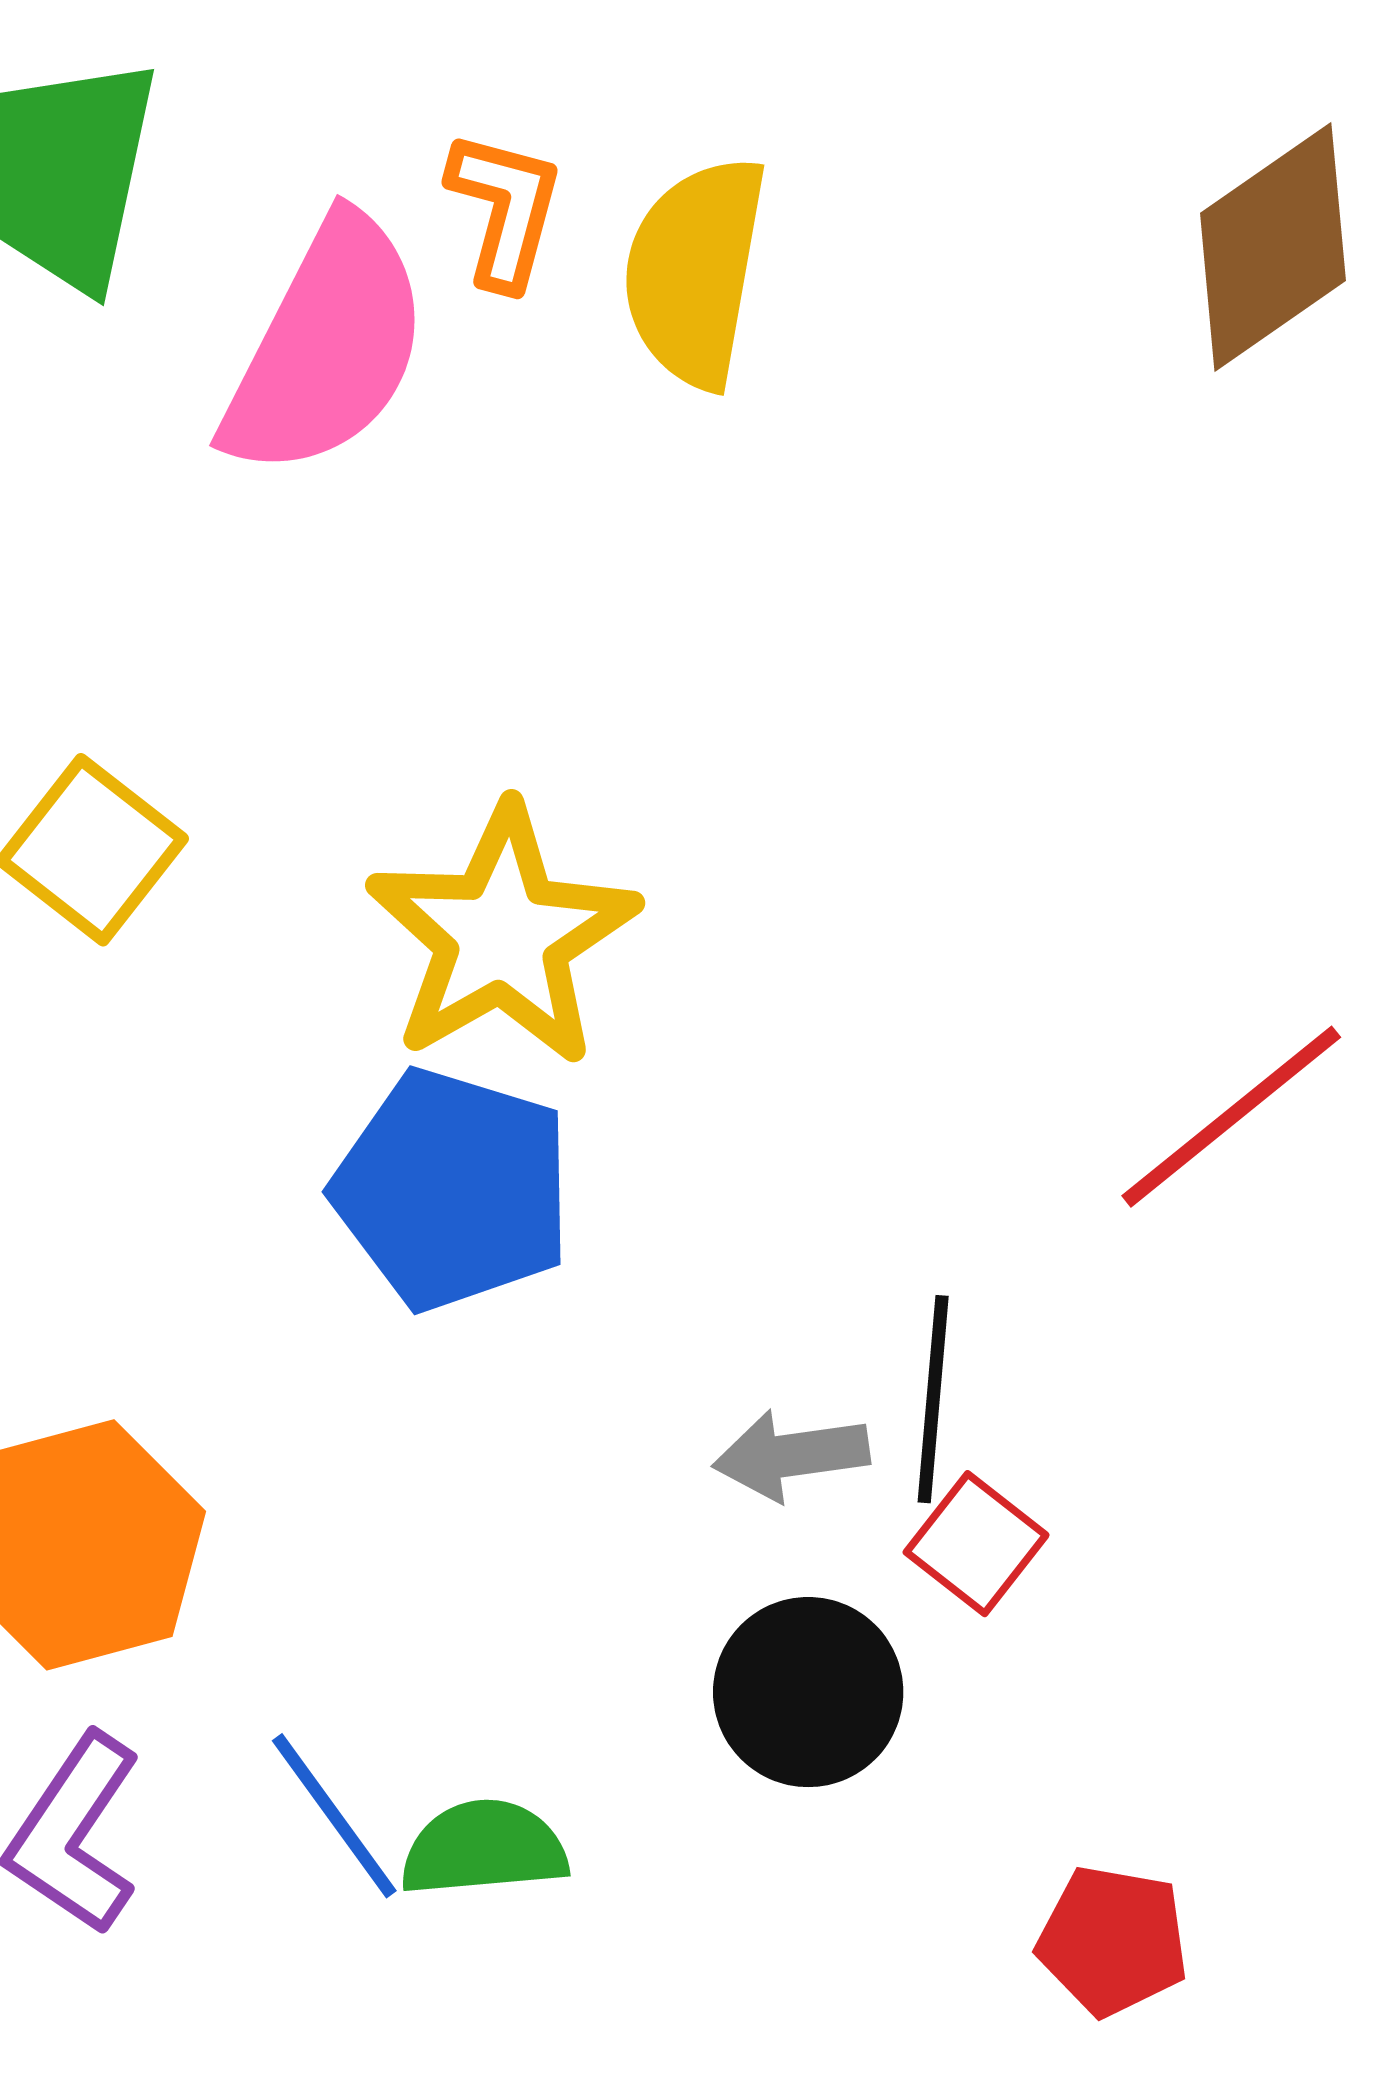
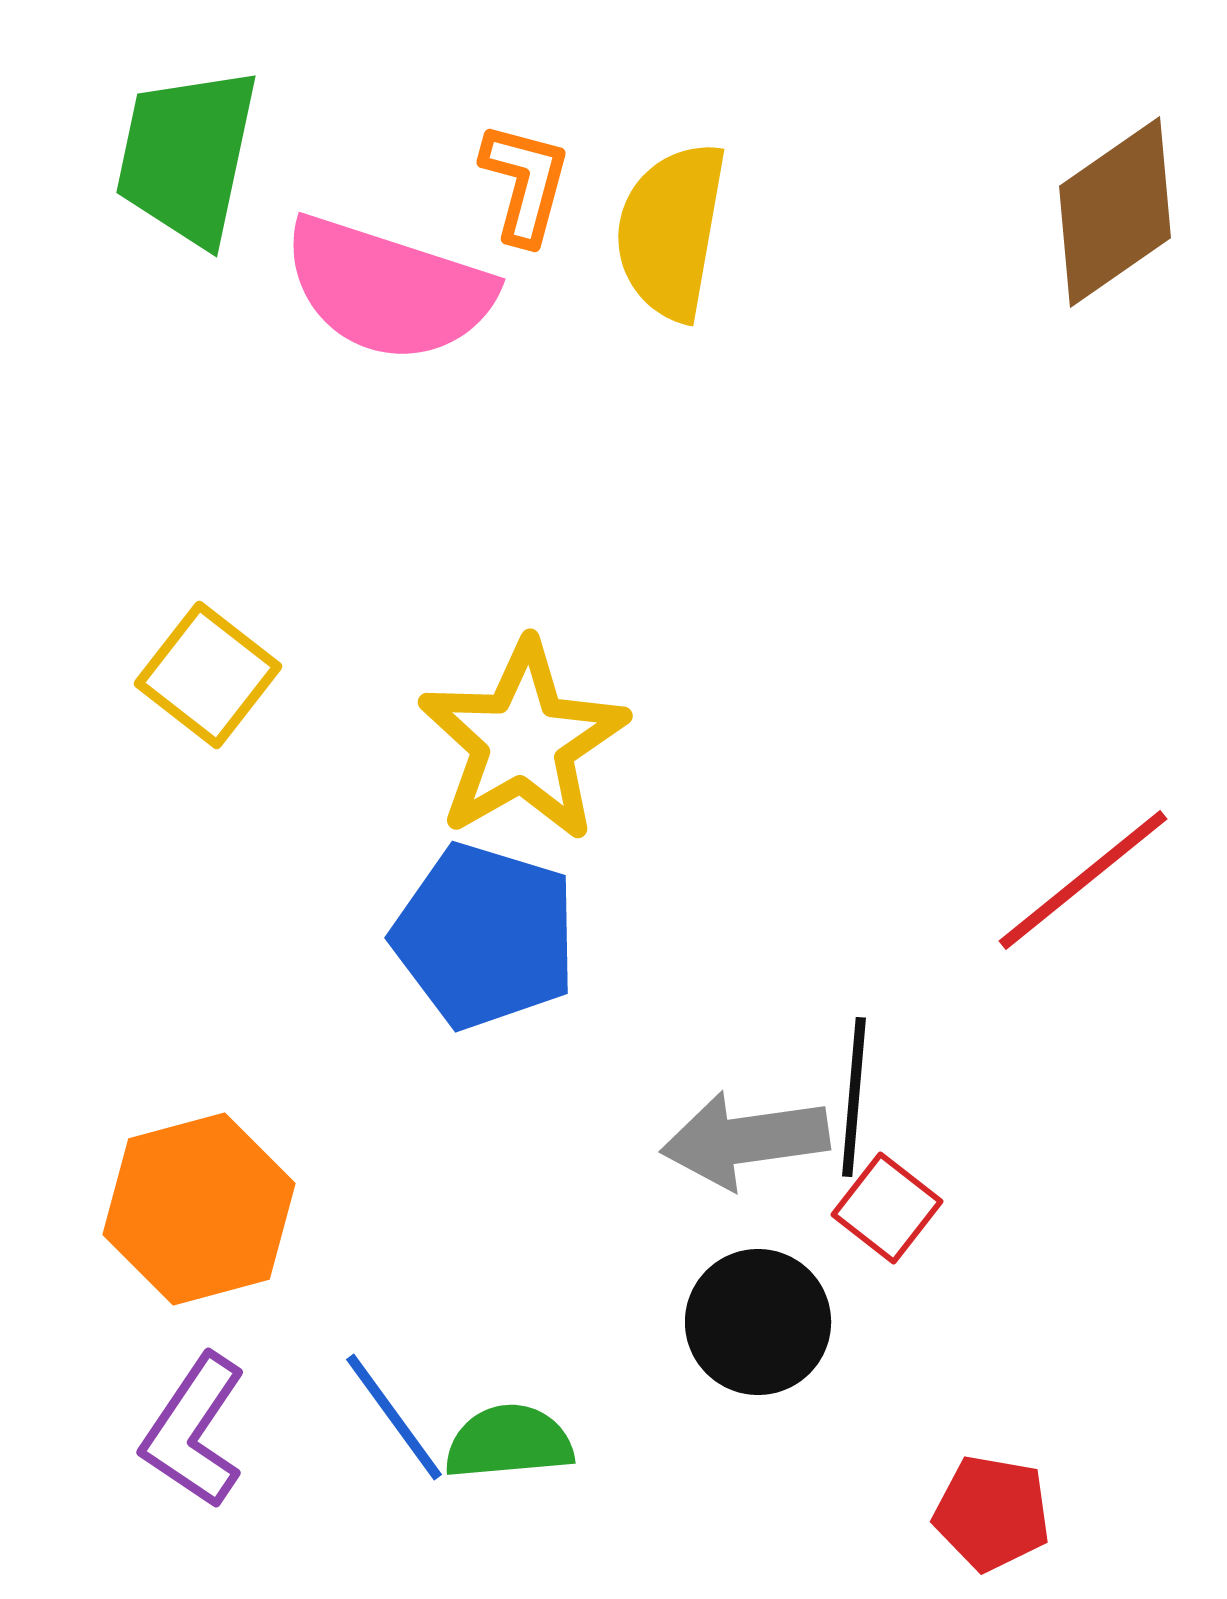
pink semicircle: (326, 347) -> (388, 289), turned 81
gray arrow: (791, 1455) -> (745, 1140), size x1.4

